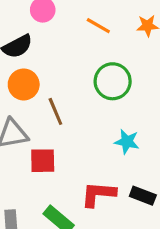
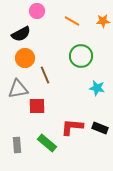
cyan star: (127, 142) -> (97, 88), moved

